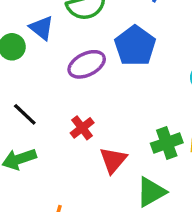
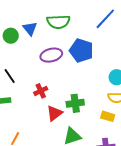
blue pentagon: (135, 46) -> (81, 51), turned -30
green cross: (167, 143) -> (75, 103), moved

